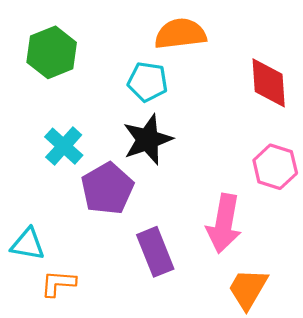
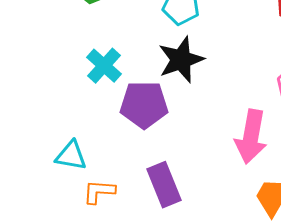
purple pentagon: (107, 189) -> (144, 105), turned 30
purple rectangle: (155, 252) -> (164, 185), moved

